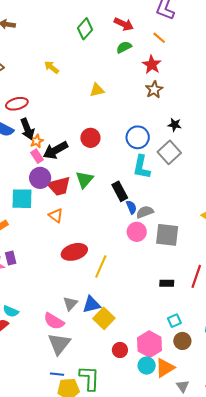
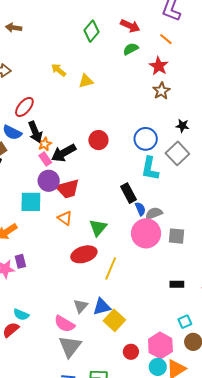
yellow triangle: (97, 90) -> (86, 81), moved
red ellipse: (17, 104) -> (24, 107), turned -35
green triangle: (84, 180) -> (98, 228), moved
pink circle: (137, 232) -> (146, 233), size x1.5
gray square: (167, 235) -> (176, 236), size x0.7

